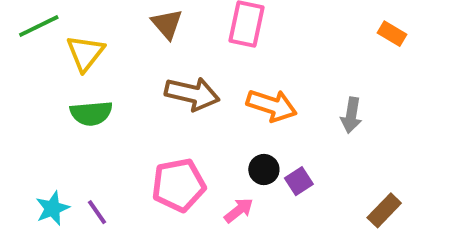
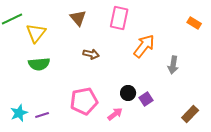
brown arrow: (192, 94) -> (91, 54), size x0.6
orange arrow: (272, 105) -> (144, 46), moved, turned -70
purple line: (97, 212) -> (42, 115), turned -72

